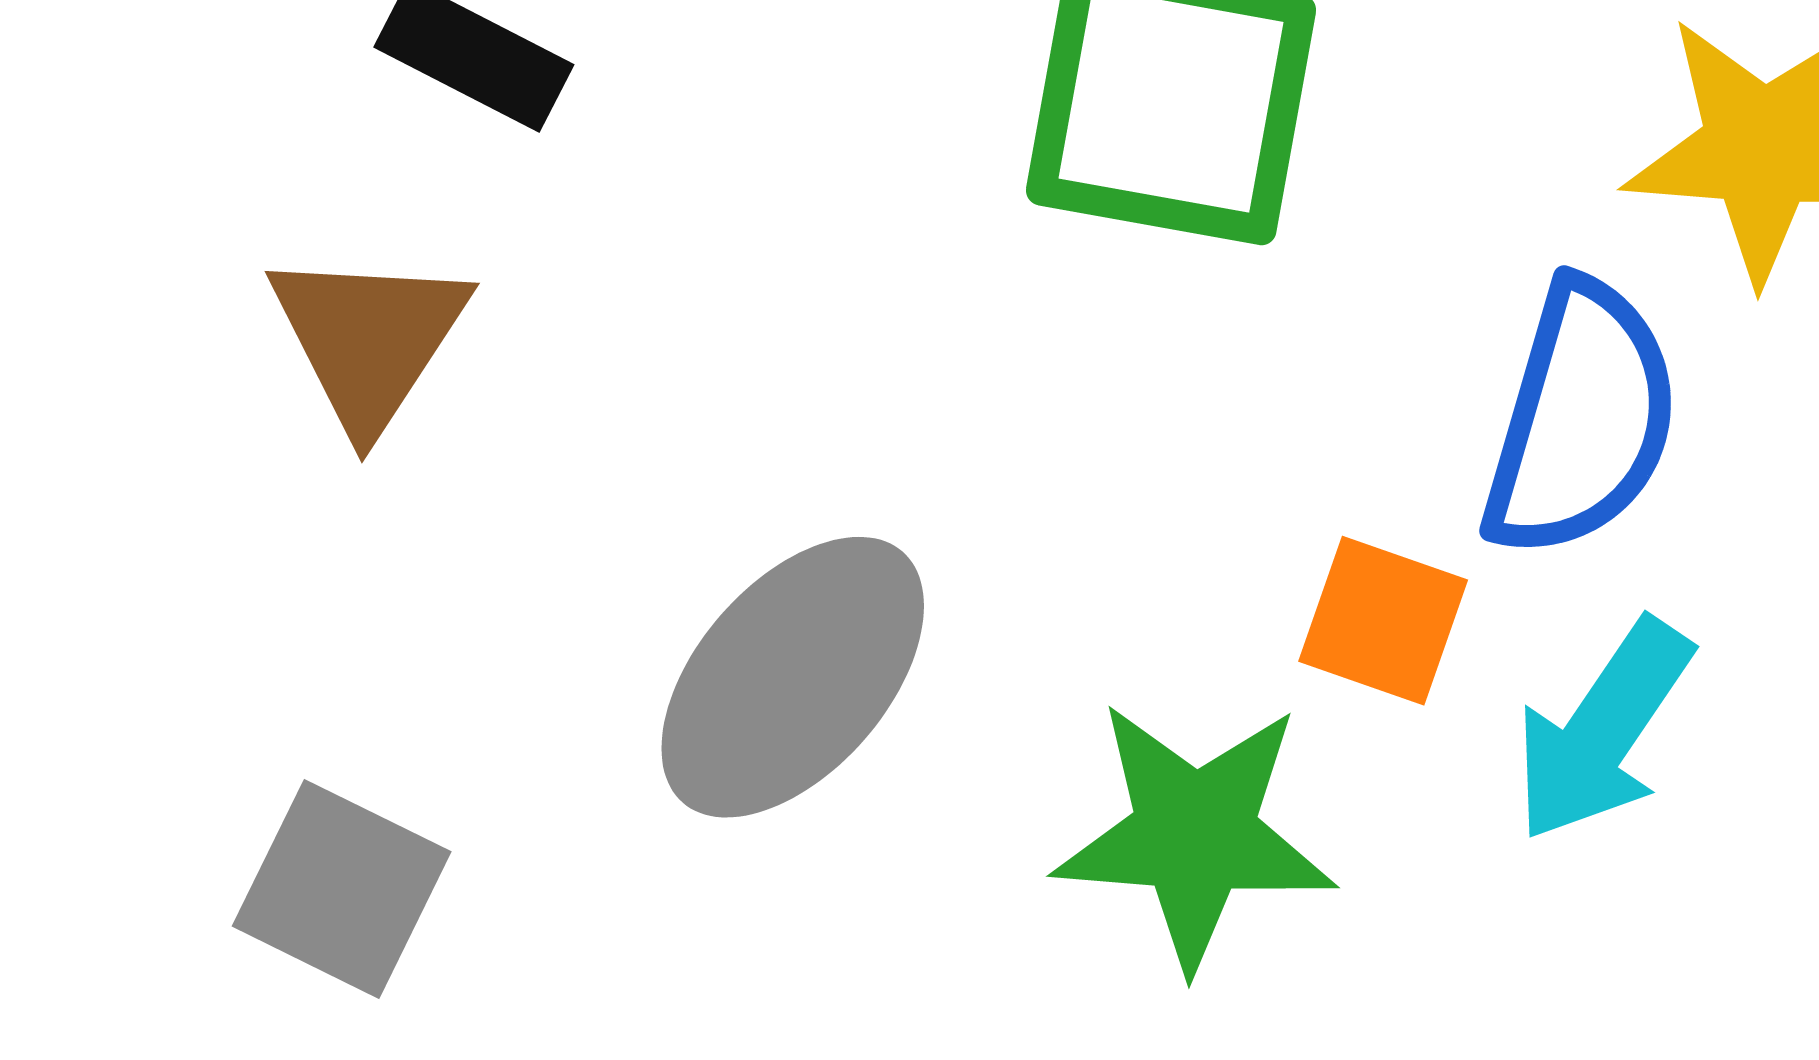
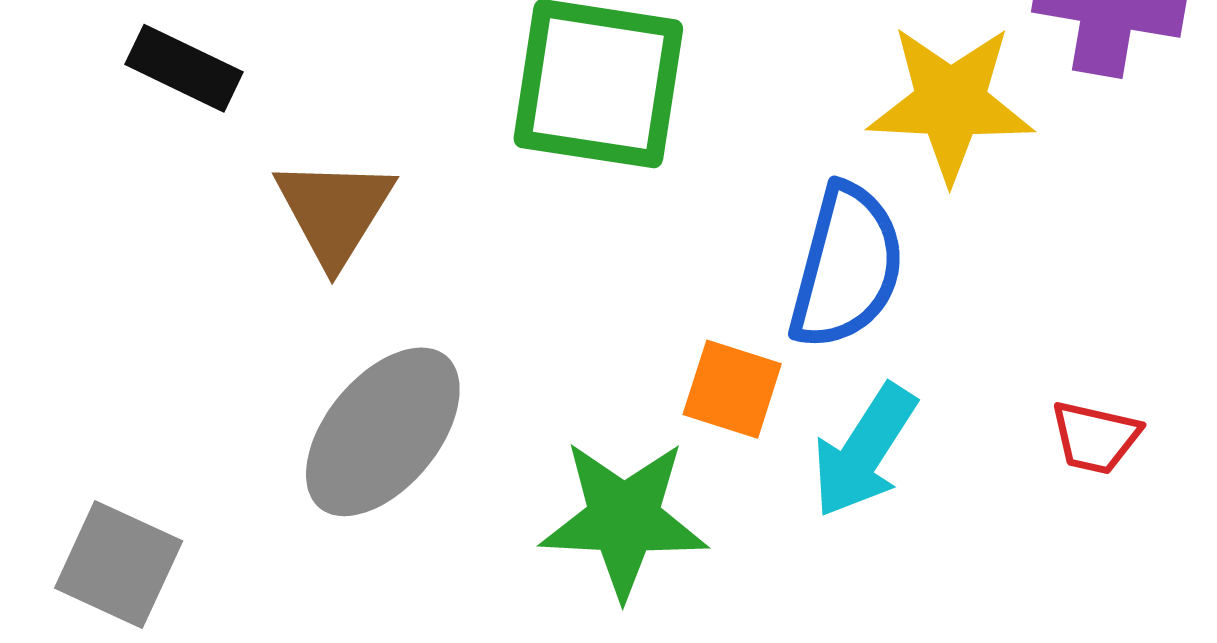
brown triangle: (369, 339) -> (334, 211), moved

